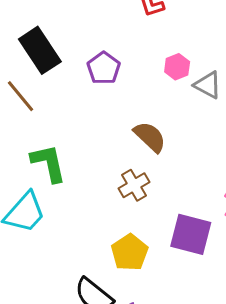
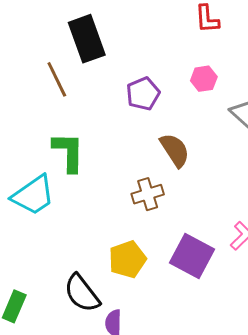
pink hexagon: (177, 67) -> (204, 79), moved
purple pentagon: (104, 68) -> (143, 94), moved

